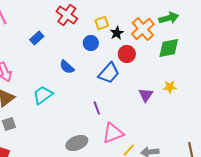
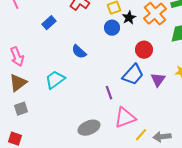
blue circle: (91, 43) -> (112, 28), moved
red circle: (127, 54) -> (144, 50), moved
blue trapezoid: (109, 73) -> (133, 75), moved

